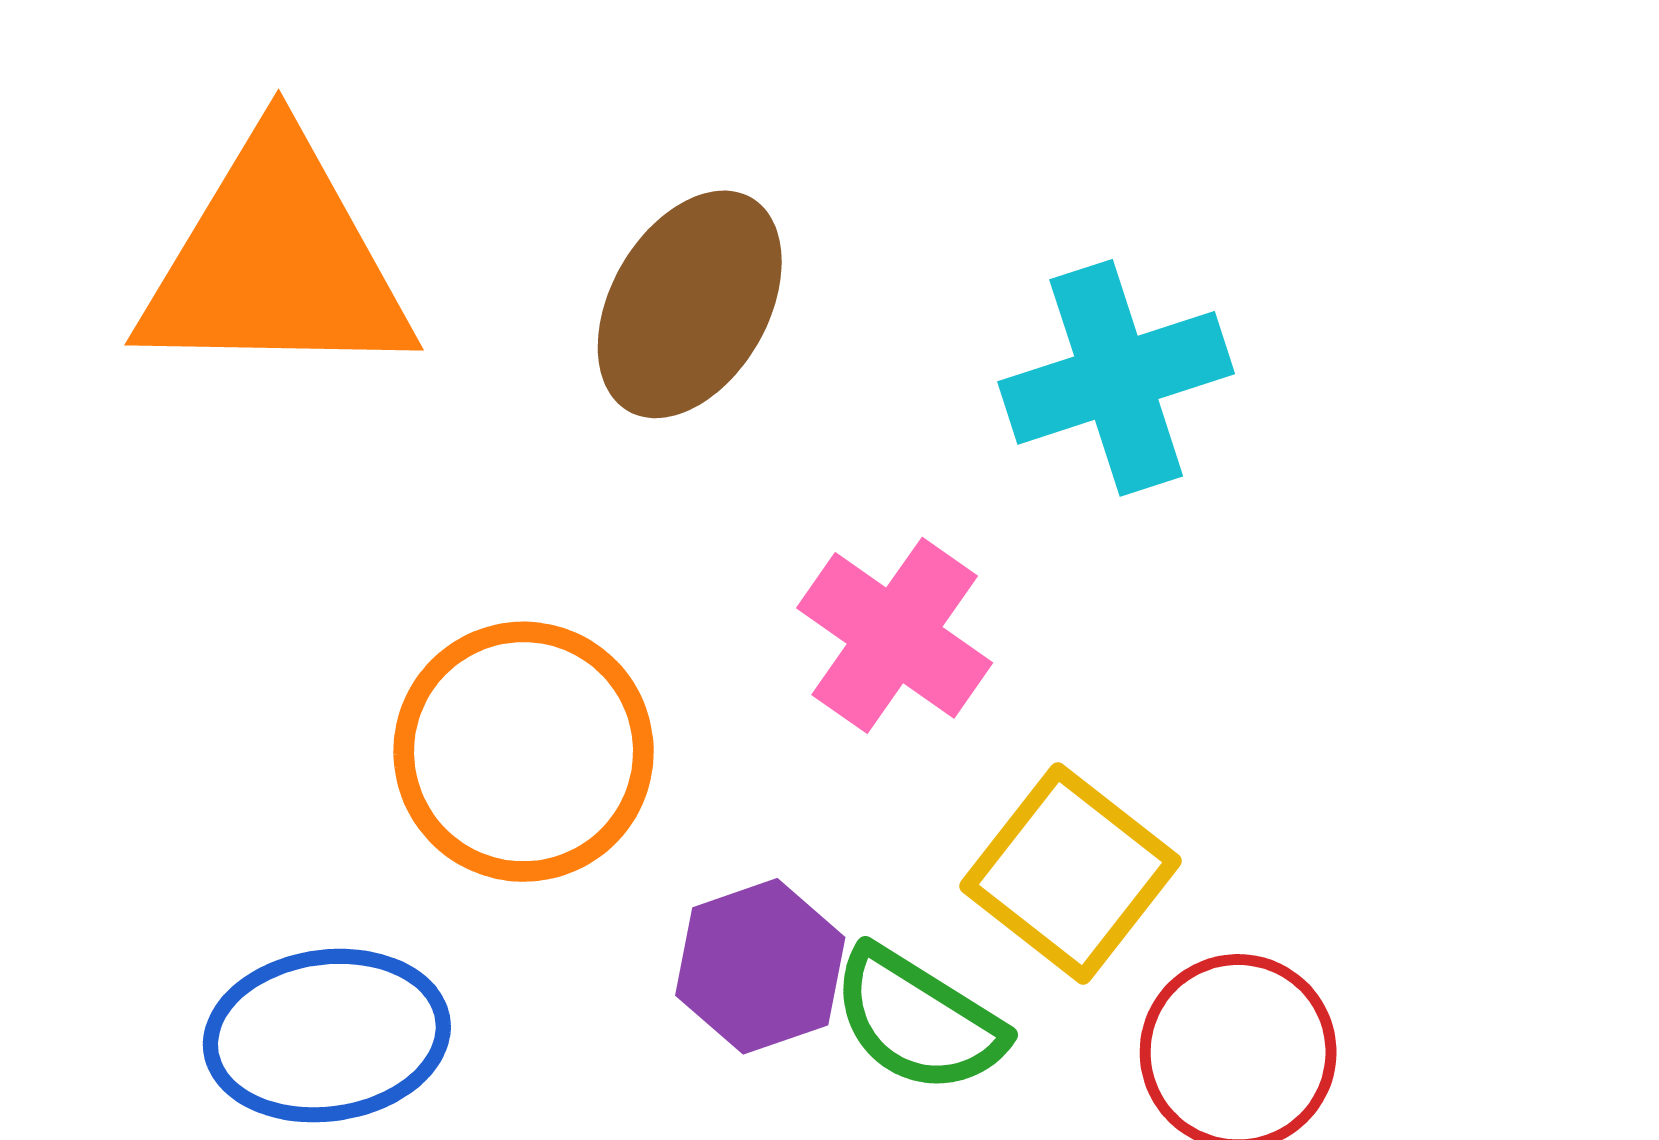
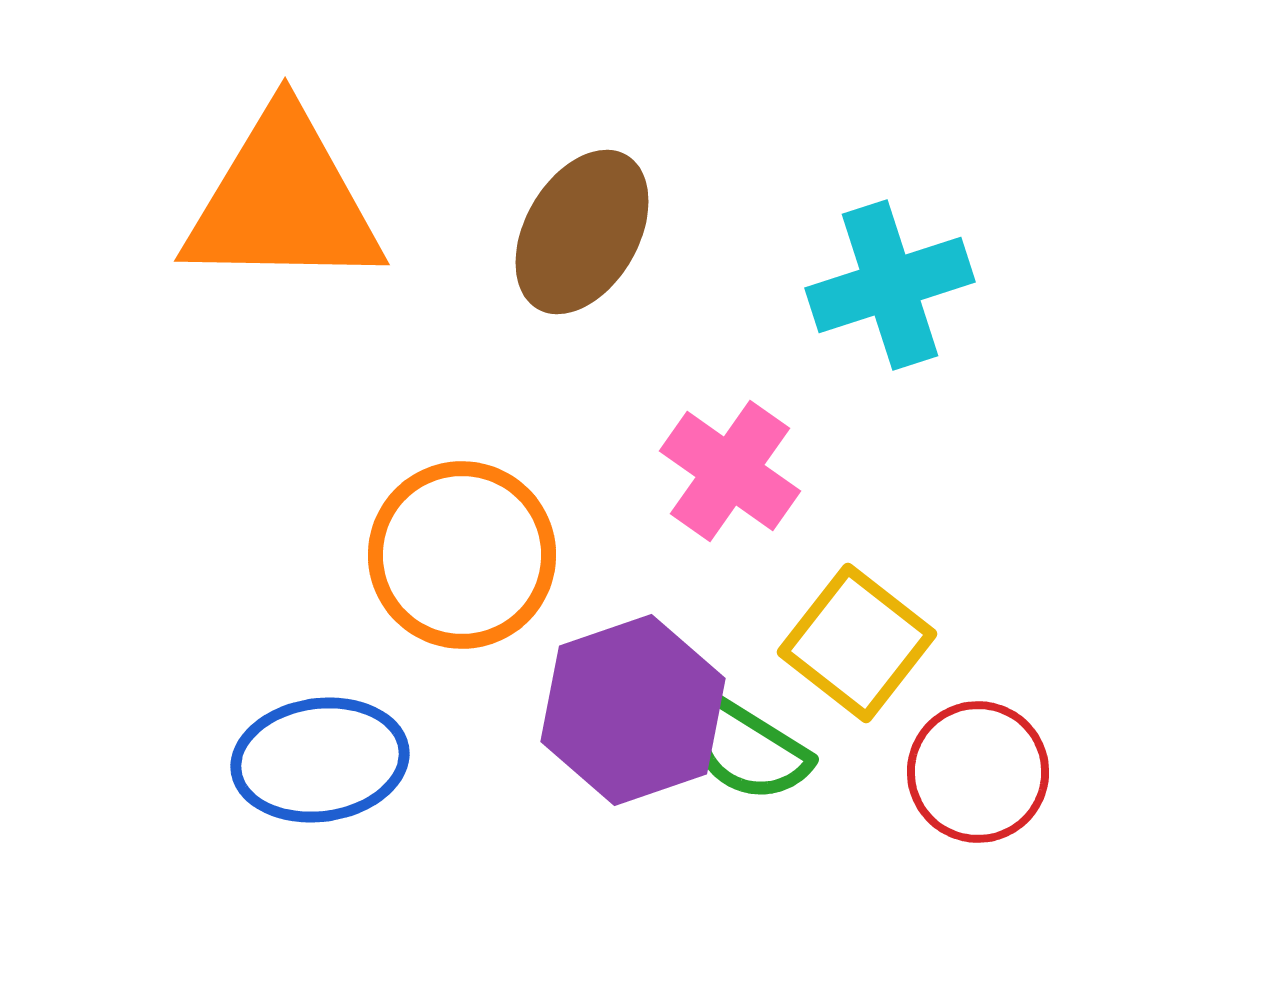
purple hexagon: (760, 966) -> (633, 710), size x1.5

